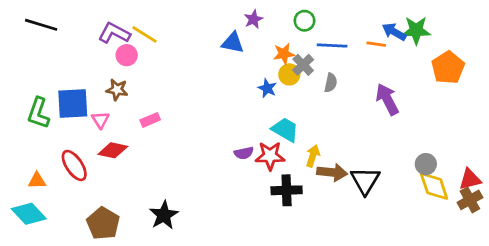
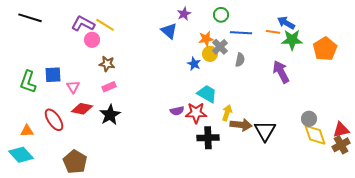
green star: (416, 30) -> (292, 40), moved
blue triangle: (233, 43) -> (169, 31), turned 30
brown star: (117, 90) -> (107, 64), moved
blue square: (73, 103) -> (53, 75), size x0.7
black star: (164, 215) -> (110, 115), moved

